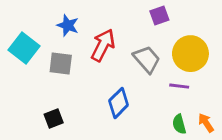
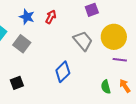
red arrow: (103, 45) -> (51, 17), moved, size x0.6
gray square: (61, 63) -> (22, 44), turned 30
purple line: (179, 86) -> (120, 60), moved

